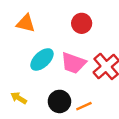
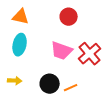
cyan ellipse: (42, 59) -> (20, 45), moved, turned -35
yellow arrow: (19, 98) -> (15, 81), turned 152

